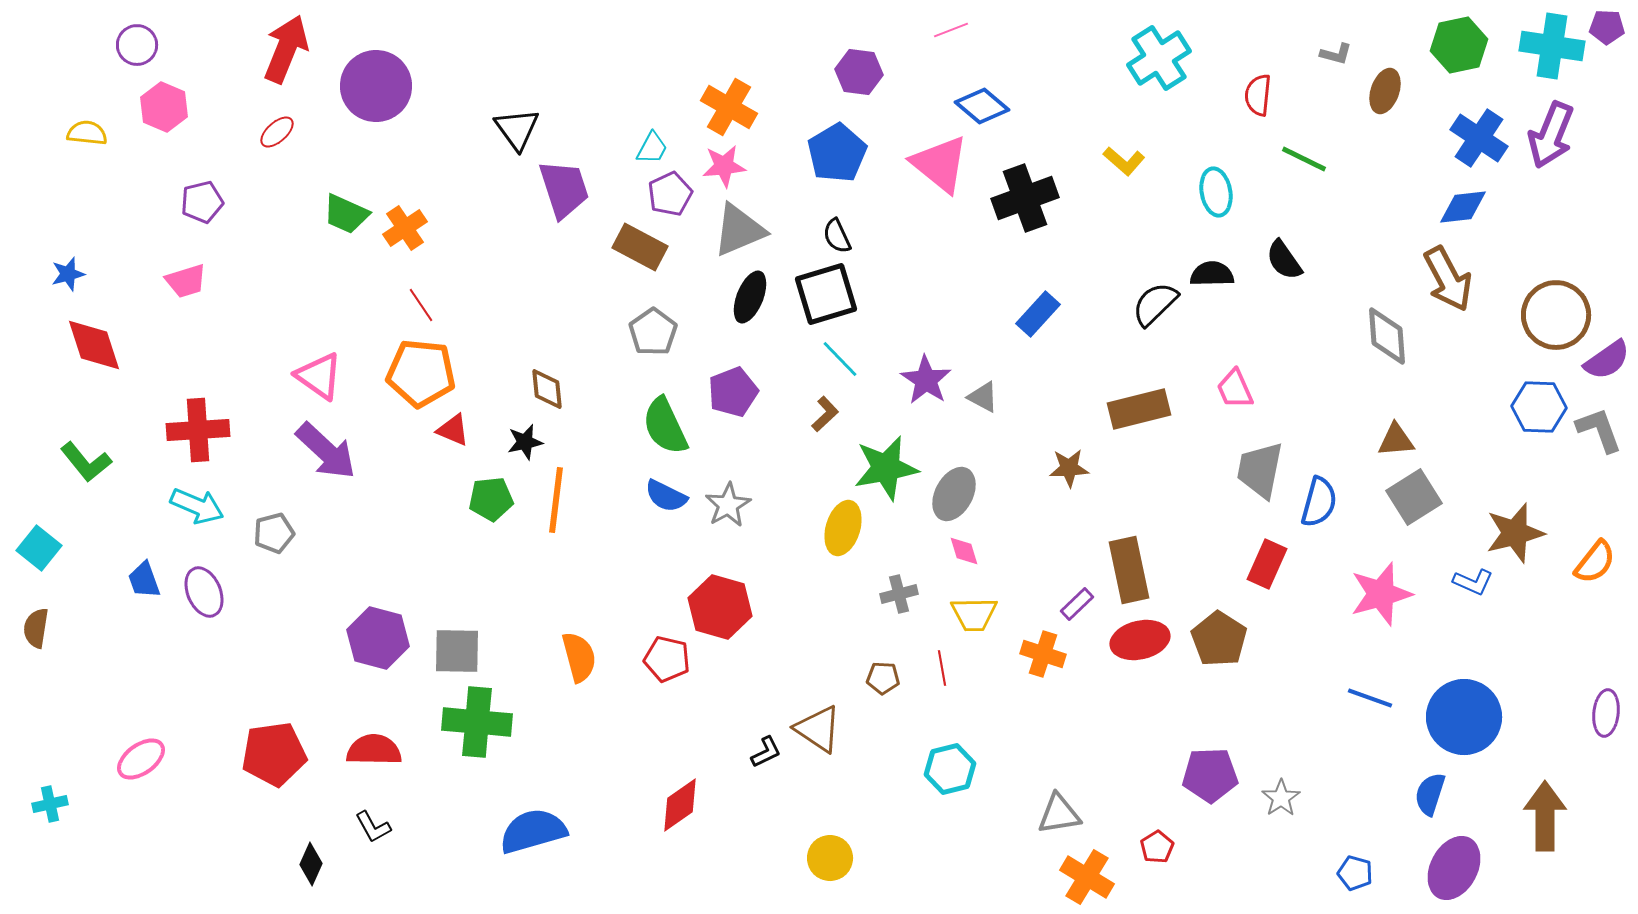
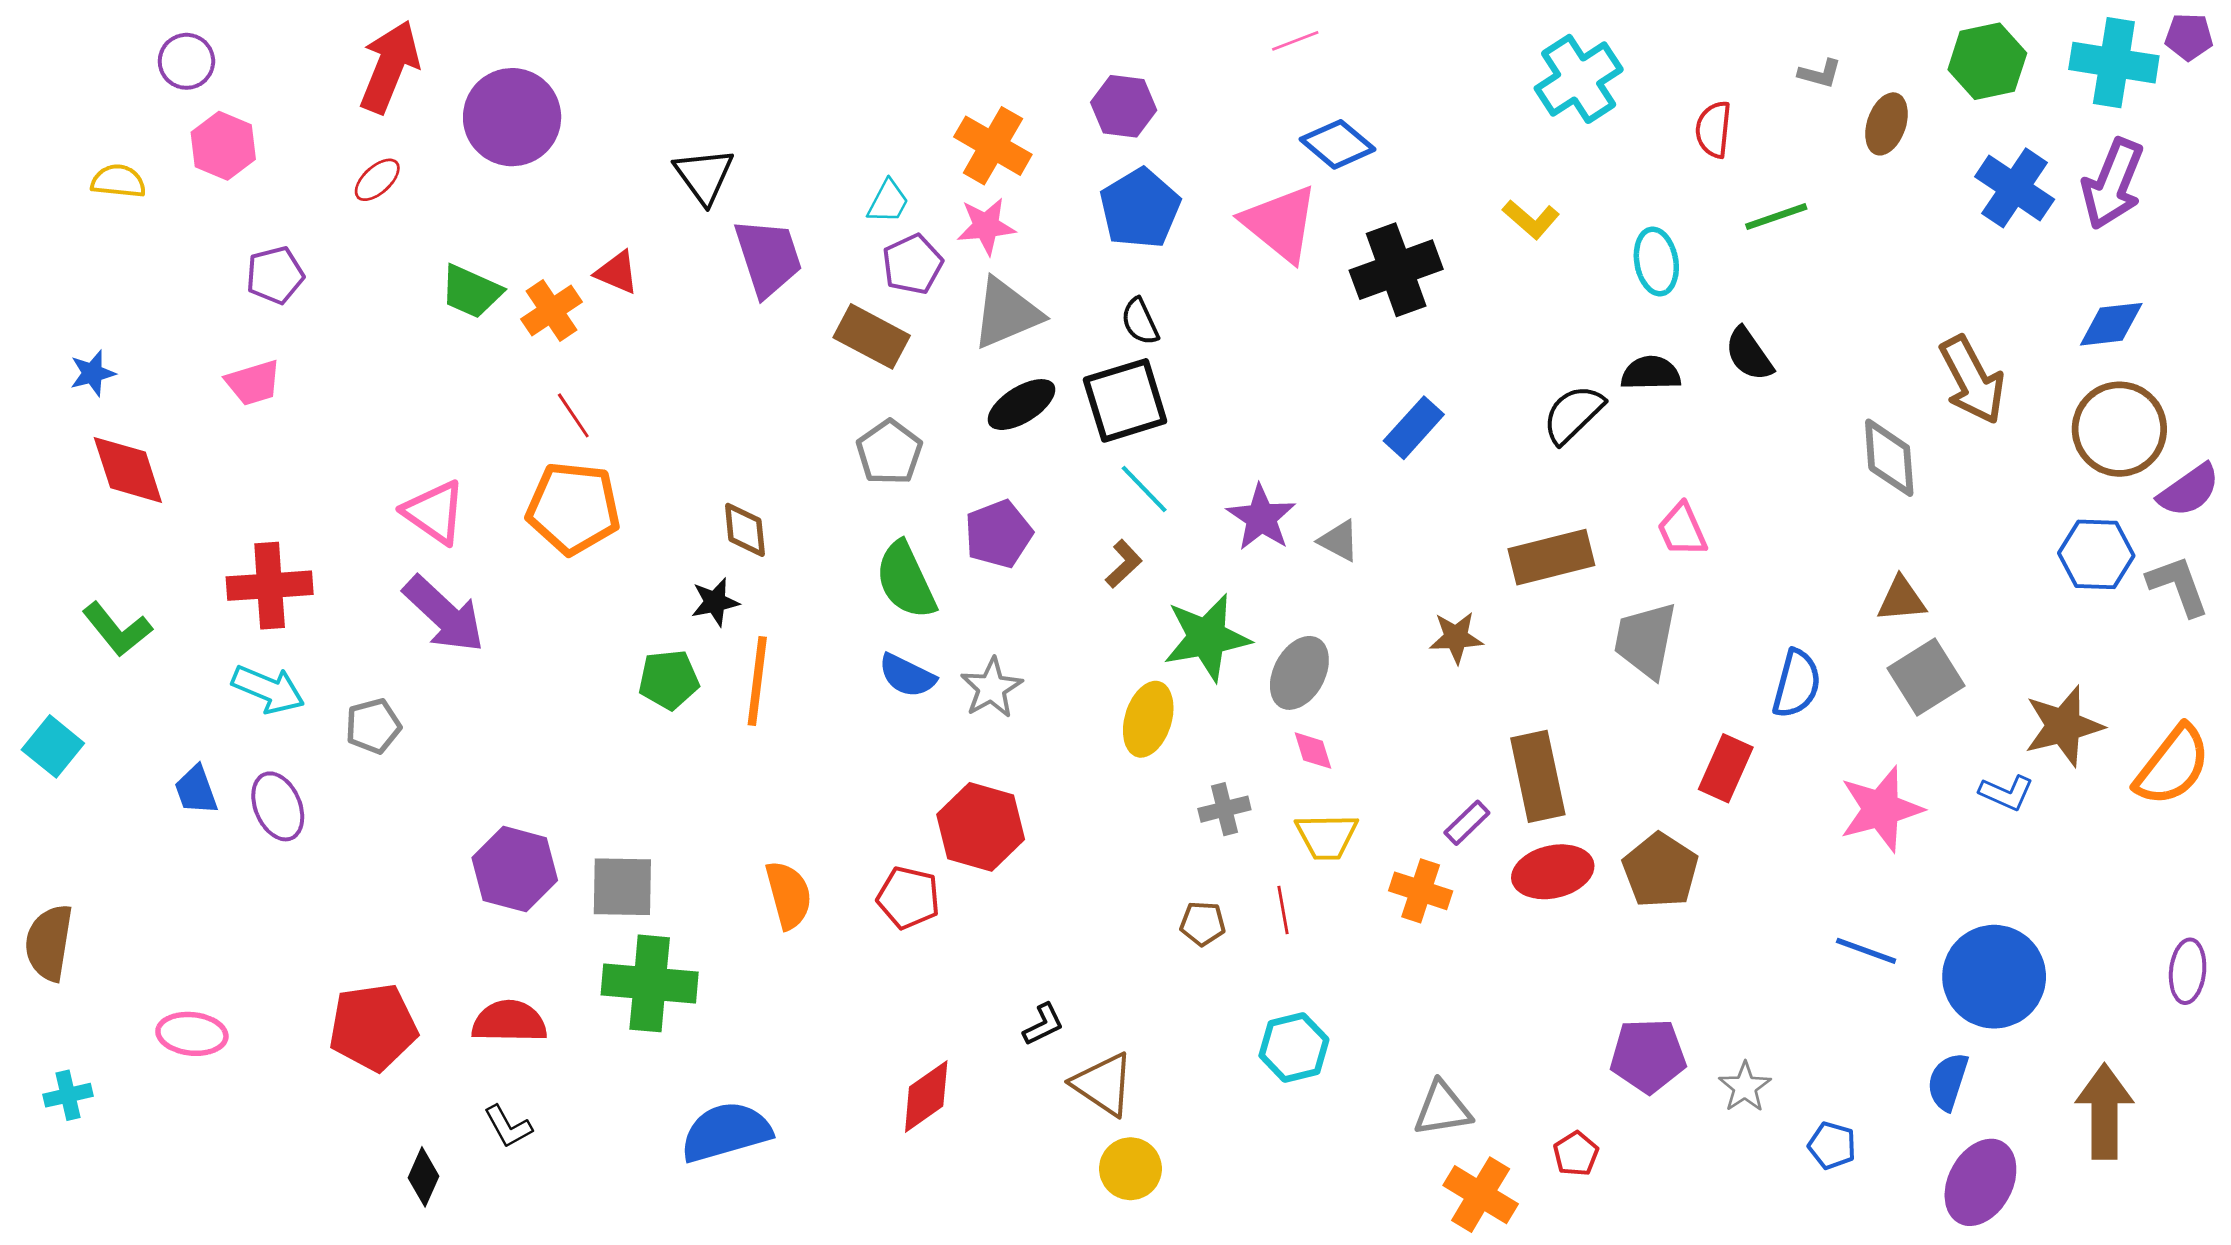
purple hexagon: (859, 72) -> (1124, 106), moved
green line: (1304, 159) -> (1776, 217), turned -45
blue diamond: (1463, 207) -> (2111, 324), moved
black ellipse: (750, 297) -> (1022, 405), turned 36
red triangle: (453, 430) -> (617, 272), moved
gray trapezoid: (1260, 470) -> (1645, 640), moved
orange semicircle: (1595, 562) -> (2173, 766), size x1.4
brown semicircle: (36, 628) -> (49, 943), moved, size x1.4
brown triangle: (818, 729) -> (1103, 1084), moved
pink ellipse: (141, 759) -> (192, 1034), turned 42
blue pentagon: (1355, 873) -> (1832, 1146), moved

